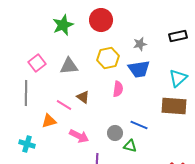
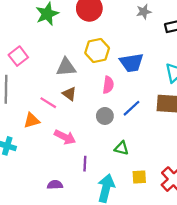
gray star: (140, 44) -> (144, 12), moved
gray triangle: (69, 66) -> (66, 67), moved
blue line: (139, 125) -> (132, 108), moved, turned -66
gray circle: (115, 133) -> (105, 116), moved

